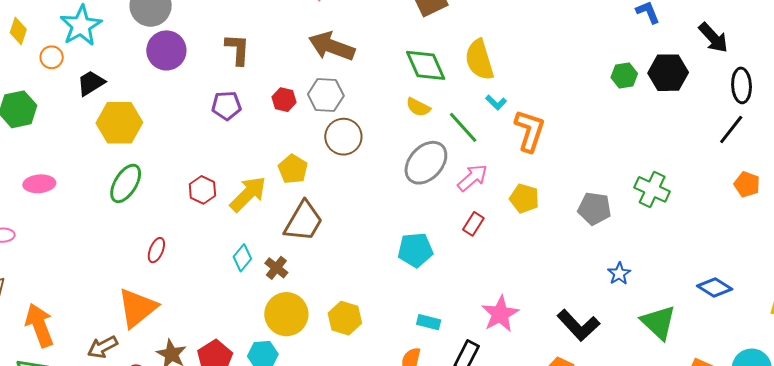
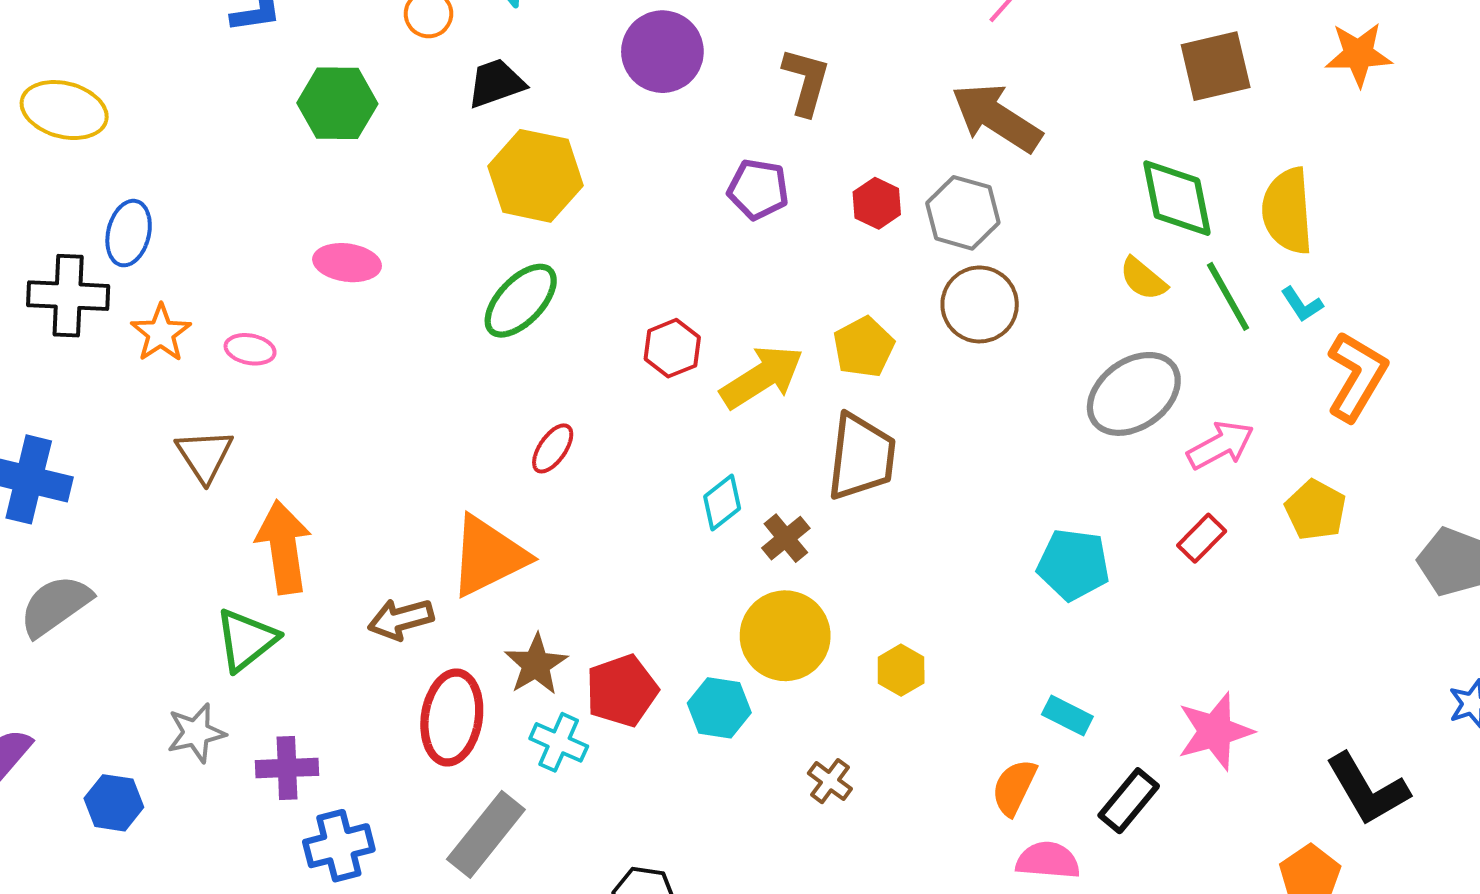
green line: (463, 127) -> (1228, 296), moved
brown trapezoid: (304, 221) -> (861, 457), turned -36
yellow hexagon: (345, 318) -> (901, 670), size x0.7

